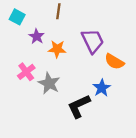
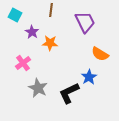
purple trapezoid: (93, 41) -> (85, 22), moved
gray star: (49, 83) -> (38, 88), moved

